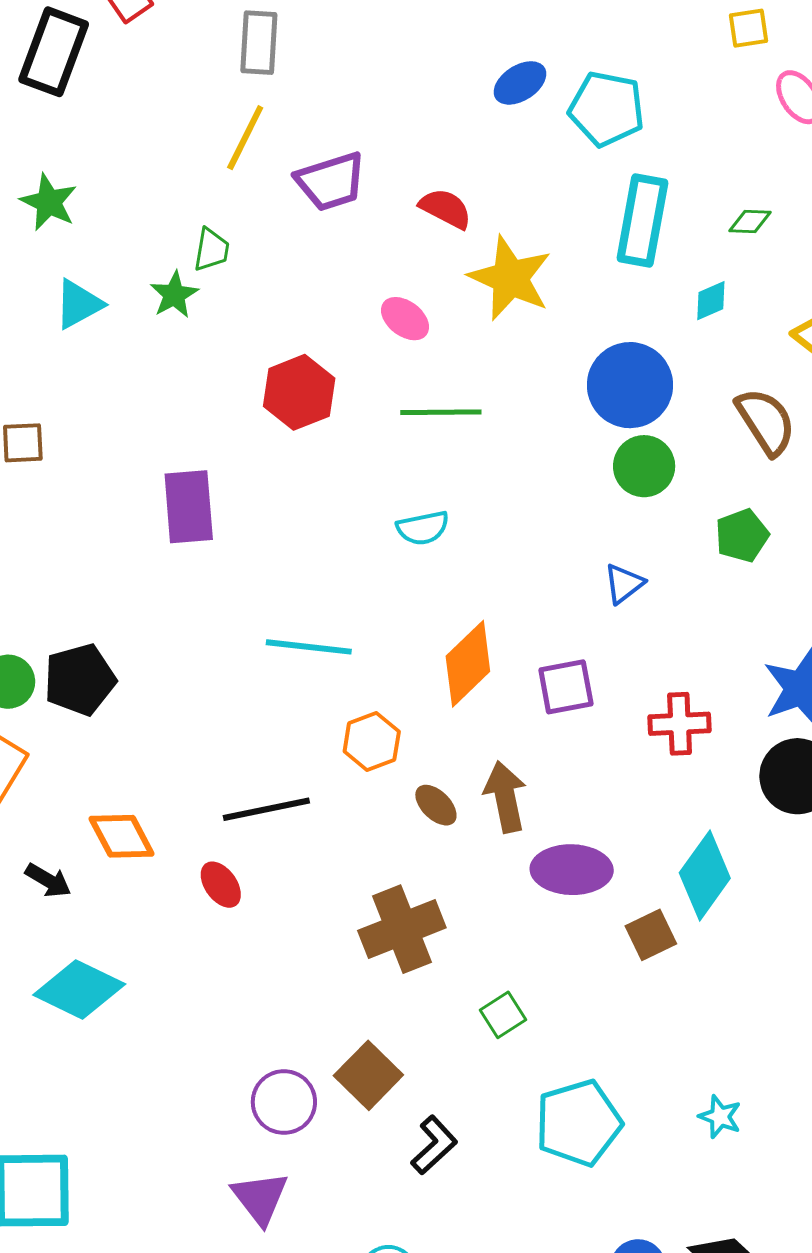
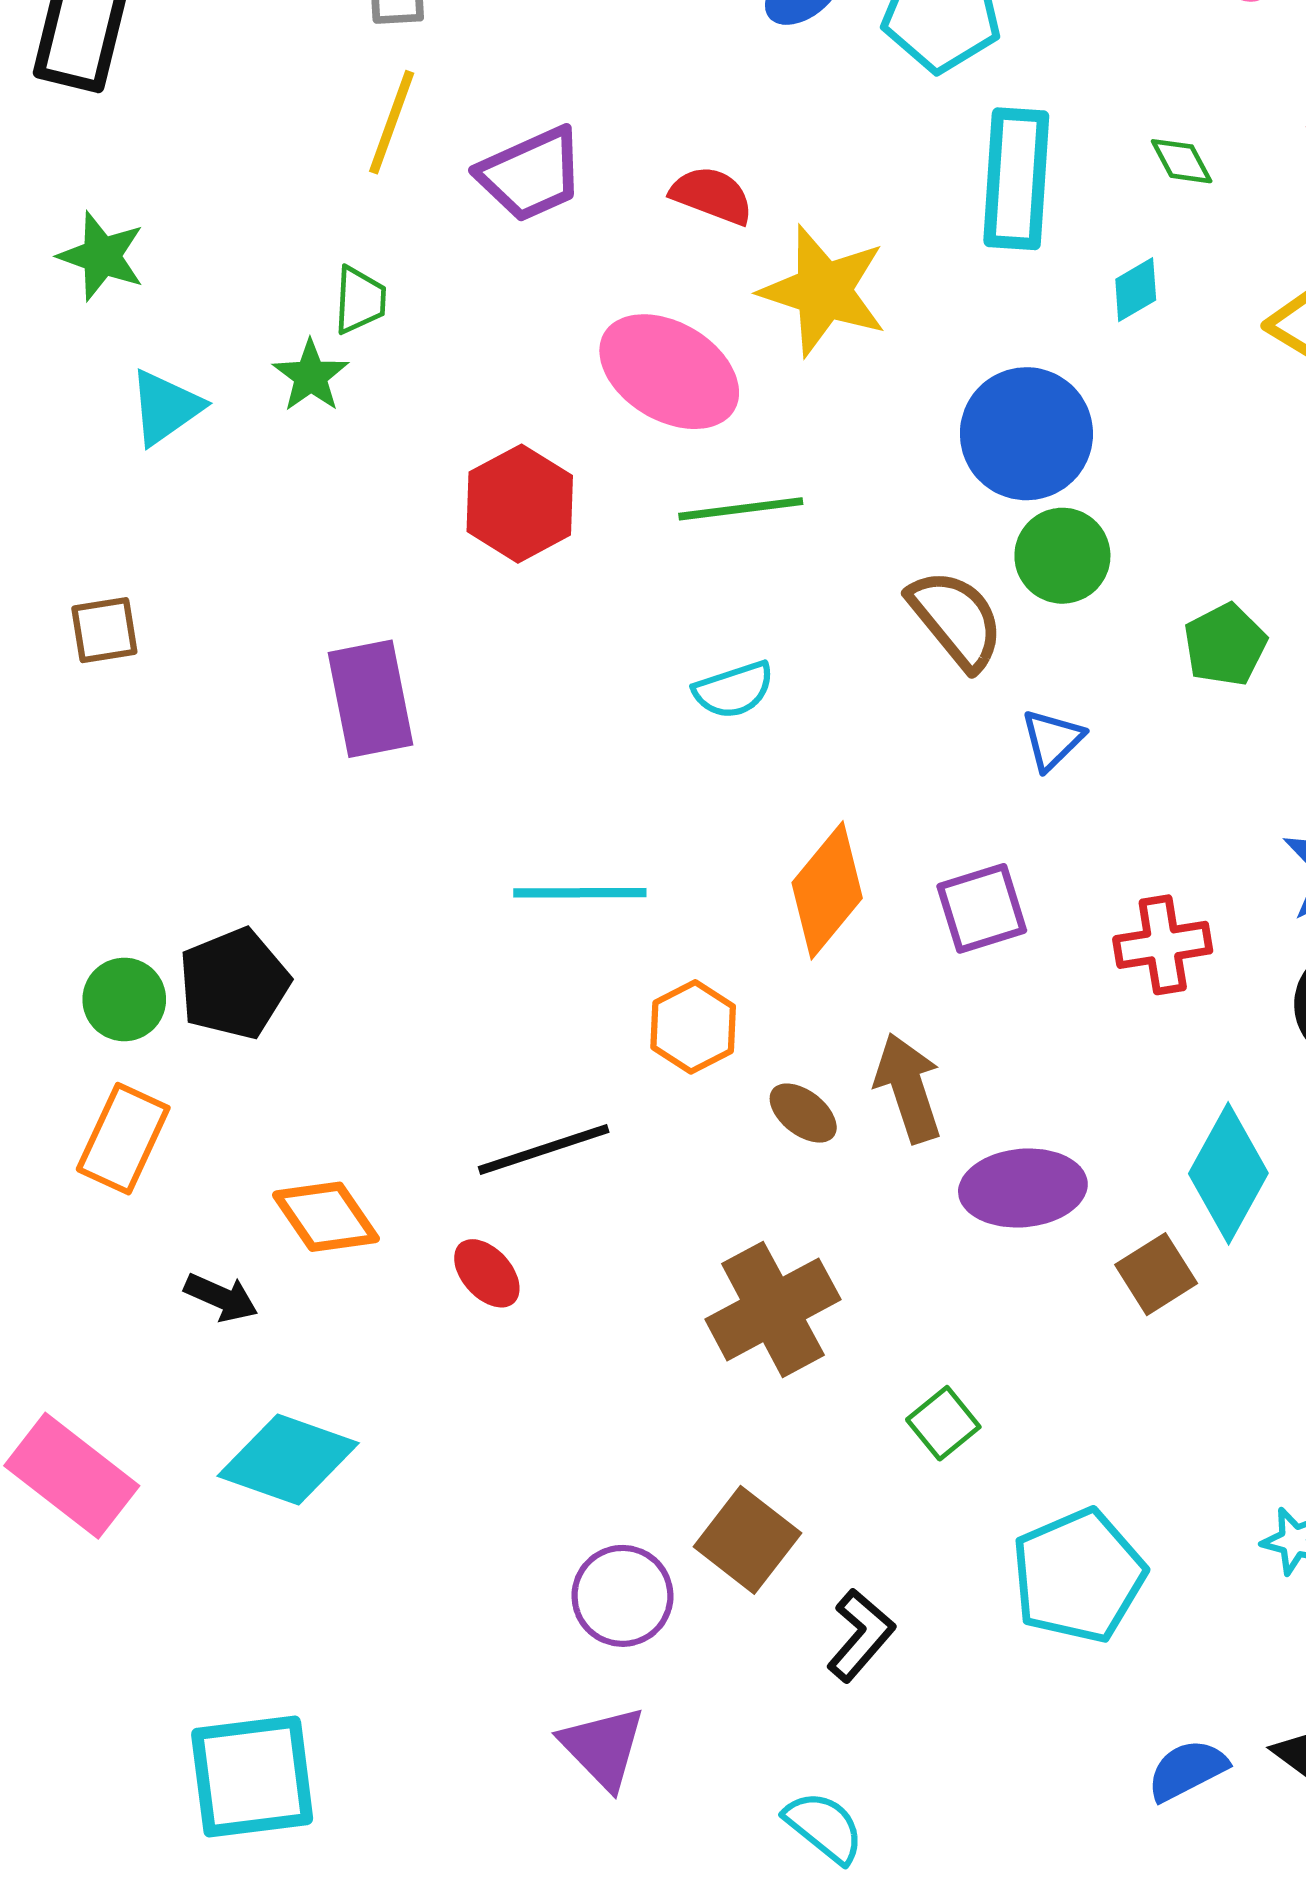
green diamond: (750, 221) -> (1182, 161), turned 66
pink ellipse: (405, 319) -> (669, 372), size x1.8
brown semicircle: (766, 421) -> (956, 619), moved

